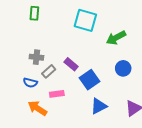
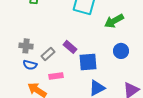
gray cross: (36, 57) -> (26, 46), moved
blue square: (89, 80) -> (88, 62), turned 30

